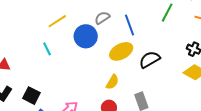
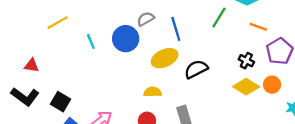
yellow line: (57, 21) -> (58, 23), moved
cyan line: (47, 49) -> (91, 41), moved
yellow semicircle: (112, 82) -> (153, 92), turned -126

